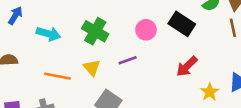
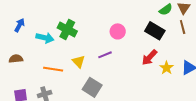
black rectangle: (182, 24) -> (155, 31), moved
green cross: (95, 31) -> (67, 29), moved
yellow star: (210, 92) -> (167, 68), moved

